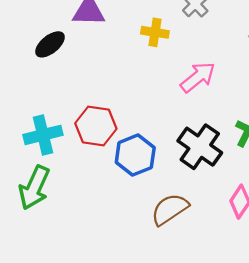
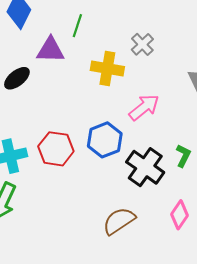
yellow cross: (155, 32) -> (107, 69), size x1.4
blue hexagon: (135, 155) -> (105, 140), moved

